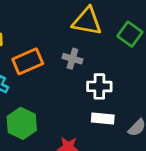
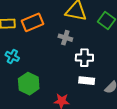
orange rectangle: (28, 61) -> (33, 22), moved

